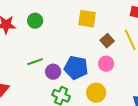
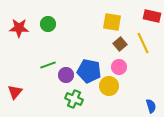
yellow square: (87, 19) -> (112, 22), moved
yellow circle: (96, 93) -> (109, 86), moved

